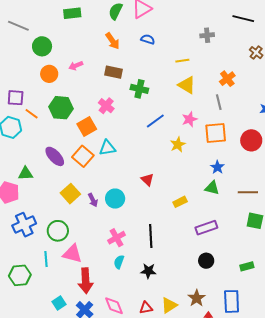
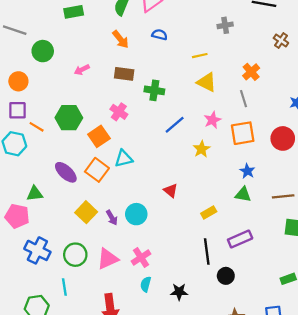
orange circle: (49, 74) -> (18, 81), moved
blue cross: (24, 225) -> (37, 250), turned -35
black line: (151, 236) -> (207, 251), moved
pink triangle: (72, 254) -> (108, 259), moved, turned -35
black circle: (206, 261) -> (226, 276), moved

